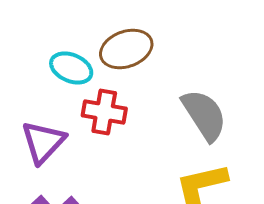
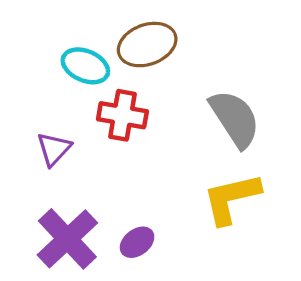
purple triangle: (43, 142) -> (54, 149), size x0.7

